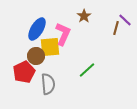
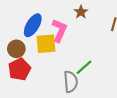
brown circle: (36, 56) -> (16, 49), moved
gray semicircle: (48, 84) -> (71, 82), moved

